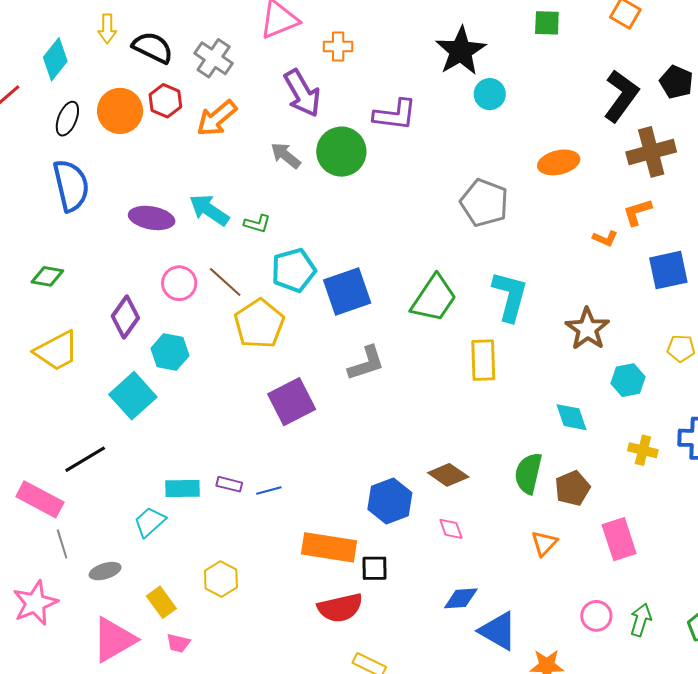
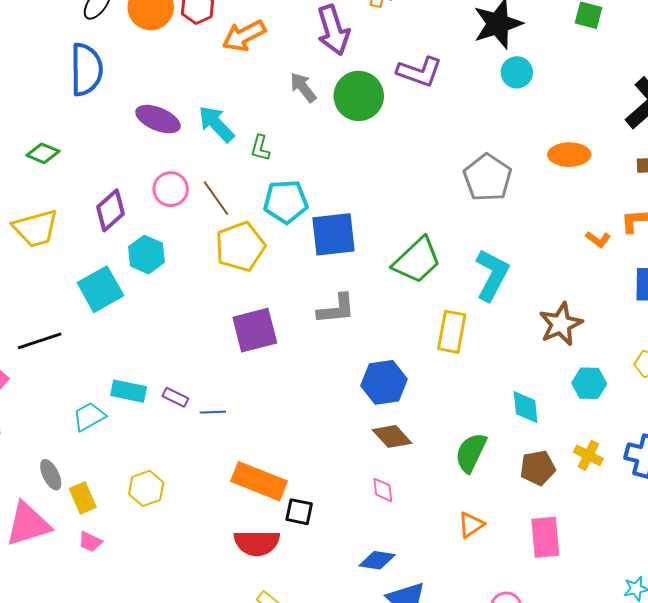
green L-shape: (257, 224) -> (260, 148), turned 76
brown pentagon: (572, 488) -> (538, 468), moved
blue hexagon: (390, 501) -> (384, 382), moved
gray ellipse: (105, 571) -> (51, 475), moved, turned 68

